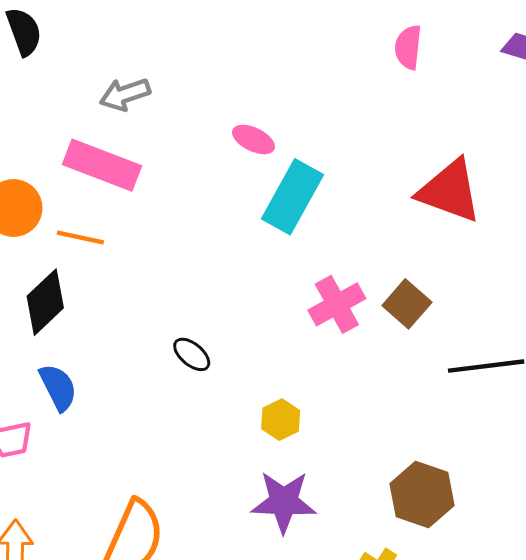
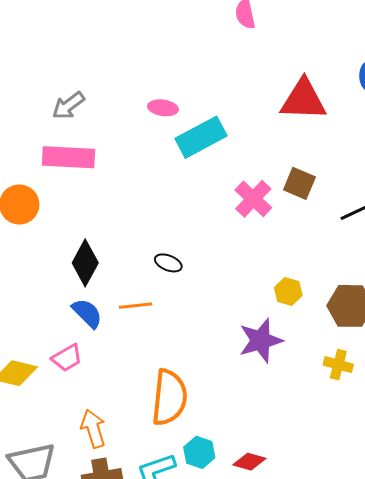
cyan rectangle: (293, 197) -> (201, 137), turned 51
orange line: (80, 238) -> (136, 306), moved
black diamond: (45, 302) -> (85, 263), moved
yellow hexagon: (281, 420) -> (288, 292), moved

